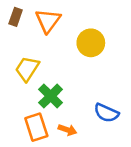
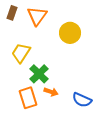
blue semicircle: (106, 113) -> (82, 100), moved
orange arrow: (67, 130) -> (51, 92), moved

